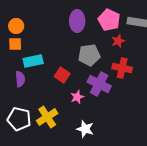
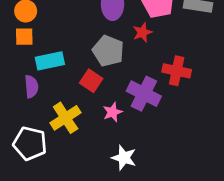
red star: (118, 41) -> (142, 32), moved
gray pentagon: (89, 55) -> (108, 51), moved, turned 30
yellow cross: (47, 117) -> (66, 118), moved

